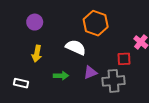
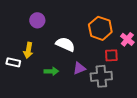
purple circle: (35, 22) -> (37, 20), moved
orange hexagon: (96, 23) -> (100, 28), moved
white rectangle: (21, 83) -> (13, 62), moved

